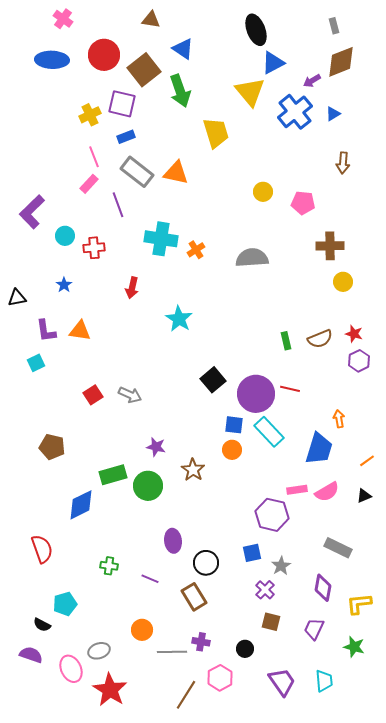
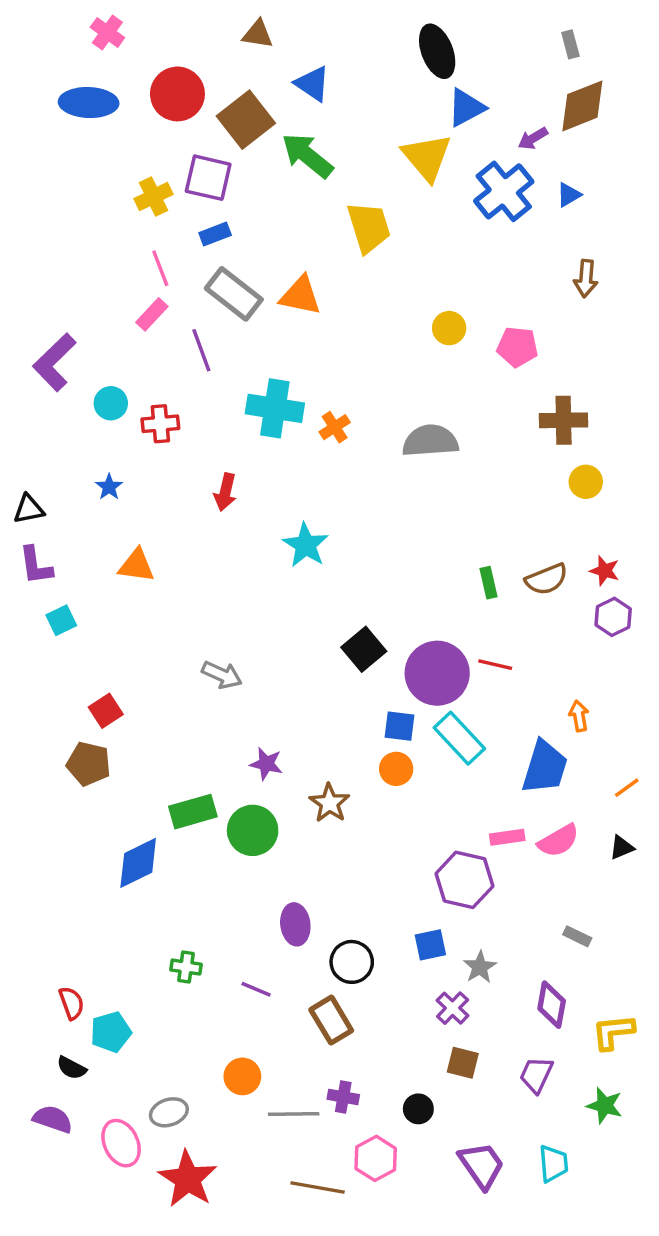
green arrow: (180, 91) -> (307, 155), turned 148
purple L-shape: (46, 331) -> (36, 566), moved
red square: (93, 395) -> (106, 711), moved
gray rectangle: (338, 548) -> (577, 936), size x0.6
red semicircle: (42, 549) -> (72, 1003), moved, size x0.7
brown line: (186, 695) -> (318, 1187), turned 68

